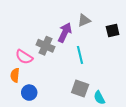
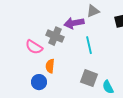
purple arrow: (65, 33) -> (74, 23), turned -126
orange semicircle: (15, 75) -> (50, 66), moved

